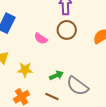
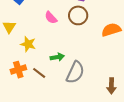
gray semicircle: (78, 86) -> (75, 72), turned -115
brown line: (52, 97) -> (39, 73), moved

